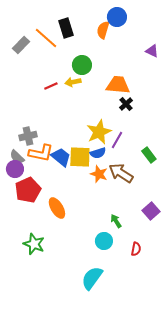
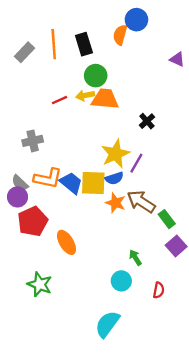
black rectangle: (66, 28) -> (84, 44), moved
orange line: (46, 38) -> (54, 44), turned 45
orange trapezoid: (118, 85) -> (105, 99), moved
gray cross: (28, 136) -> (33, 141), moved
green rectangle: (149, 155) -> (167, 219), moved

